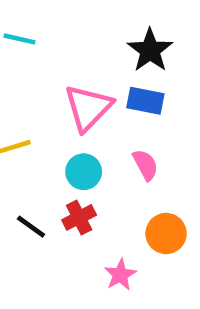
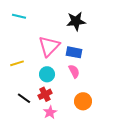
black star: (150, 50) -> (76, 21), turned 30
blue rectangle: (145, 101) -> (74, 52), moved
pink star: (120, 275) -> (50, 112), moved

